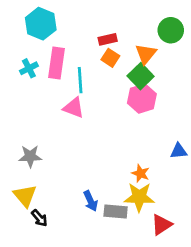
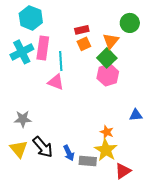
orange square: (110, 58) -> (84, 44), turned 32
cyan cross: (29, 68) -> (22, 52), size x1.6
yellow star: (139, 197) -> (106, 150), turned 30
black arrow: (39, 218) -> (43, 147), moved, size x1.6

